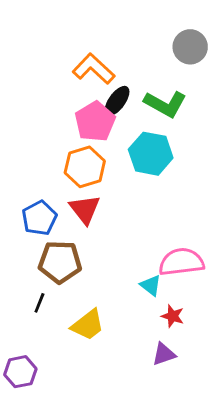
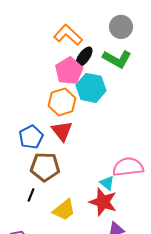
gray circle: (190, 47) -> (121, 27), moved
cyan hexagon: (151, 154) -> (91, 88), moved
red star: (173, 316) -> (103, 202), moved, size x1.8

